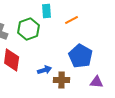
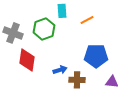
blue pentagon: (81, 56) -> (96, 56), turned -30

